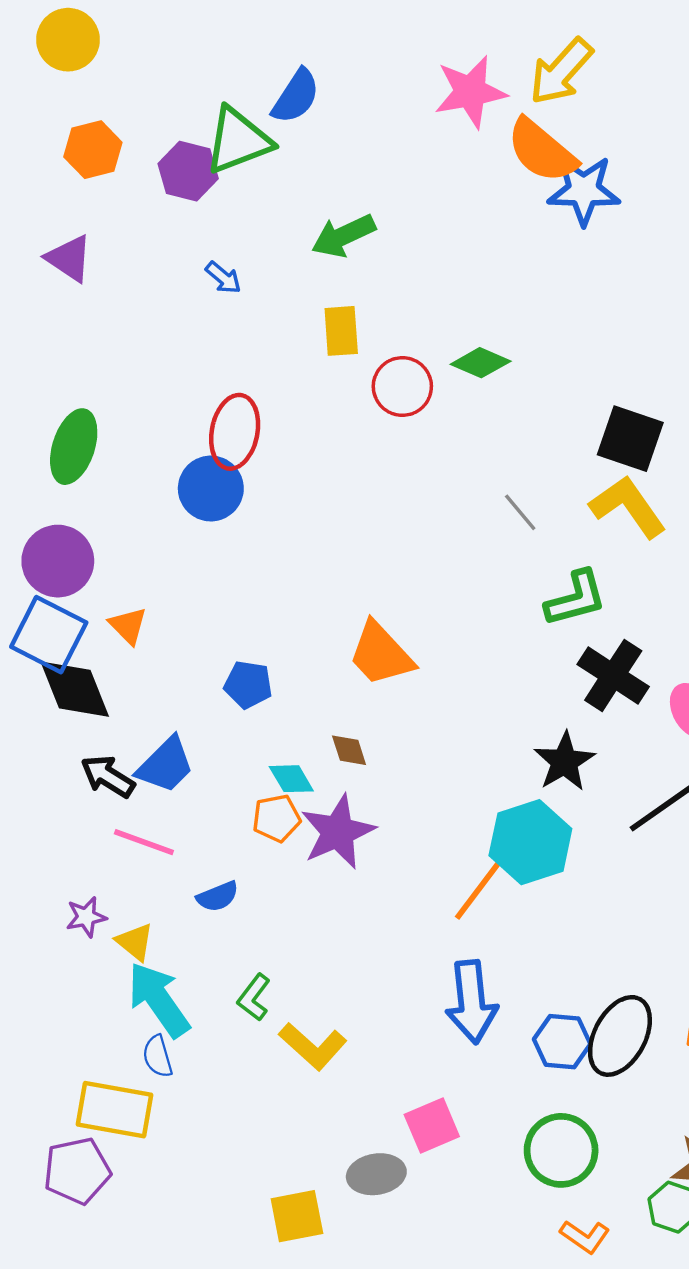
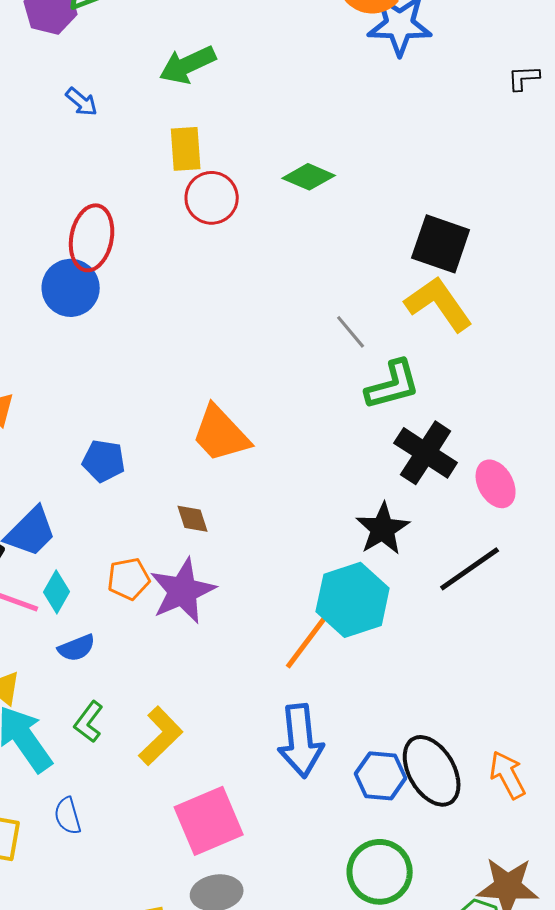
red circle: (402, 386) -> (212, 198), moved
gray line: (520, 512) -> (351, 332), moved
cyan diamond: (291, 779) -> (57, 592), moved, turned 60
green L-shape: (254, 997) -> (89, 722), moved
black ellipse: (620, 1036) -> (432, 771), turned -58
yellow L-shape: (313, 1046) -> (161, 736), moved, turned -86
blue semicircle: (158, 1056) -> (68, 816), moved
pink square: (432, 1125) -> (209, 821), moved, size x1.4

